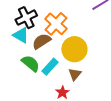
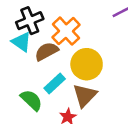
green semicircle: (31, 63) -> (31, 100), moved
brown triangle: (75, 74) -> (85, 95), size x1.5

